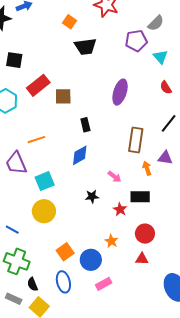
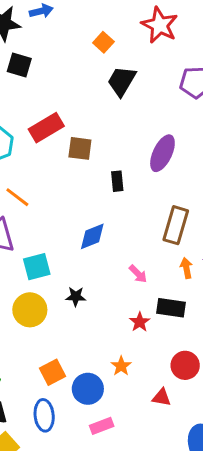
black trapezoid: (85, 47) -> (122, 81), turned 120
black square: (14, 60) -> (19, 65), moved
black rectangle: (85, 125) -> (117, 181), moved
orange line: (36, 140) -> (17, 197), moved, turned 48
black star: (92, 197) -> (76, 296), moved
red circle: (145, 234) -> (185, 365), moved

